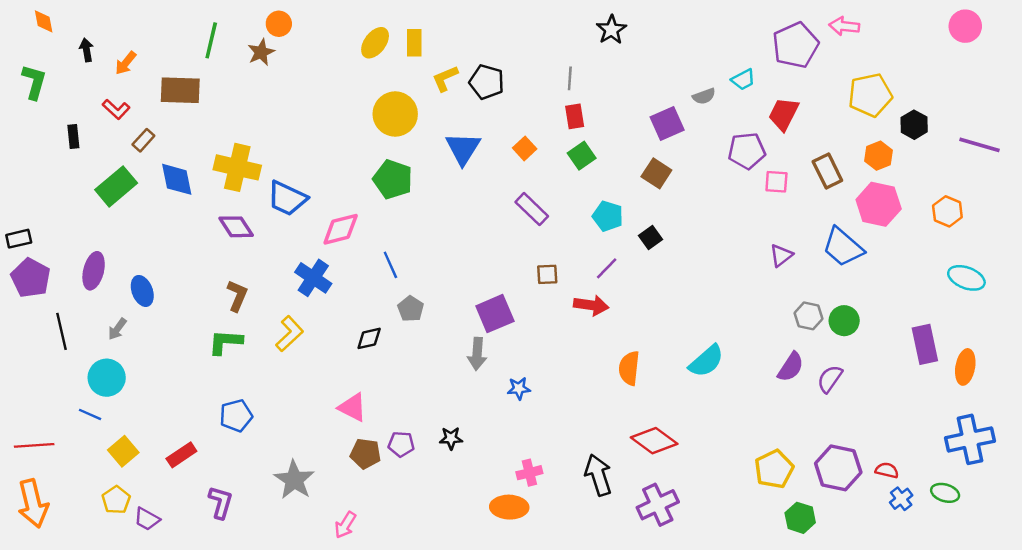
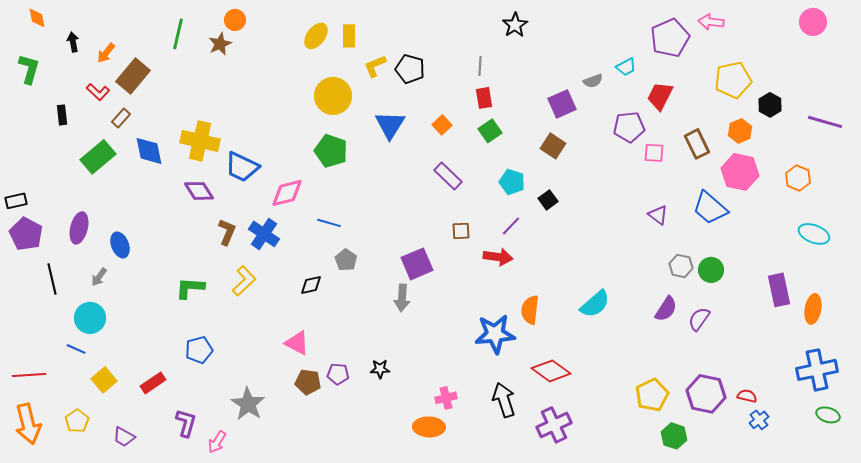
brown rectangle: (180, 90) -> (133, 76), moved, turned -52
purple triangle: (781, 255) -> (658, 215), turned -45
blue line: (390, 265) -> (329, 223), turned -50
brown L-shape: (237, 296) -> (227, 232), moved
blue star: (519, 388) -> (495, 334), moved, size x2.0
green ellipse: (945, 493) -> (828, 415), moved
yellow pentagon: (116, 500) -> (77, 421), moved
pink arrow: (345, 525) -> (217, 442), moved

